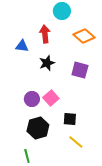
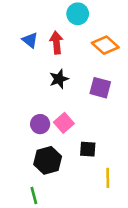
blue triangle: (22, 46) -> (30, 40), moved, turned 32
yellow line: (76, 142) -> (108, 178), moved, turned 49

